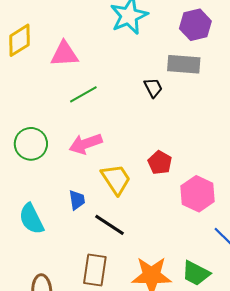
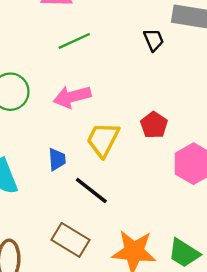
yellow trapezoid: (116, 179) -> (103, 140), turned -124
brown rectangle: (95, 270) -> (70, 240), turned -72

